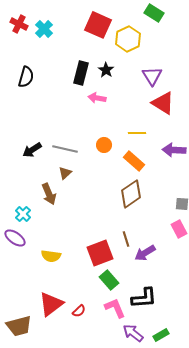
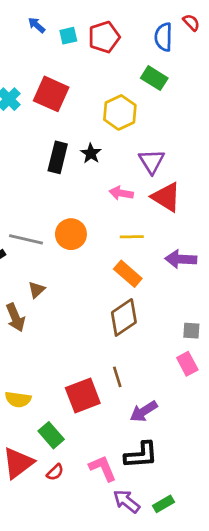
red square: (98, 25) -> (51, 94), moved
pink arrow: (97, 98) -> (121, 193), moved
orange circle: (104, 145) -> (71, 234), moved, size x1.5
gray line: (65, 149) -> (26, 239), moved
purple arrow: (145, 253) -> (144, 411), moved
green rectangle: (109, 280) -> (51, 435), moved

